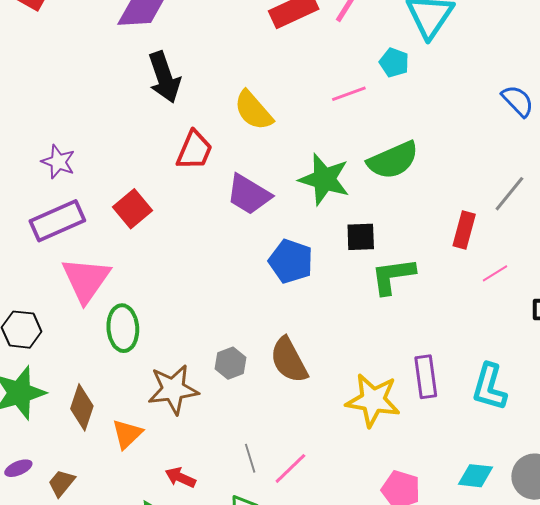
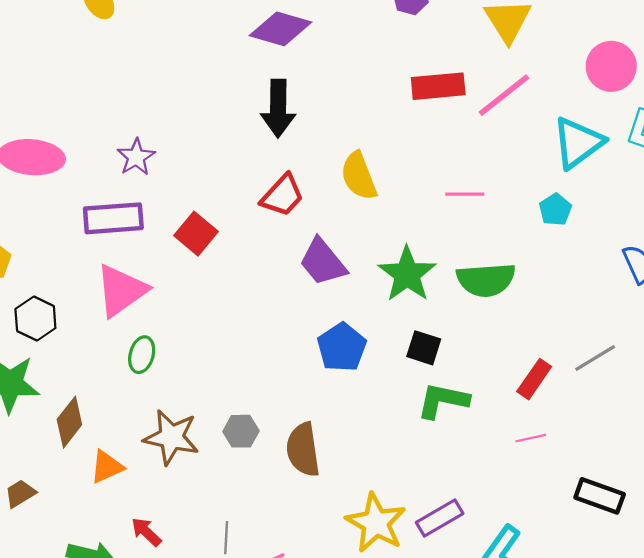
cyan pentagon: (394, 63) -> (555, 210), moved
red square: (132, 209) -> (196, 234), turned -30
pink line: (495, 273) -> (531, 438), moved
green ellipse: (123, 328) -> (142, 355), size x0.7
purple rectangle: (426, 377) -> (440, 518), turned 48

